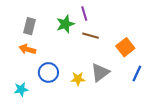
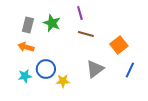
green star: (65, 24) -> (52, 23), moved, turned -30
yellow star: (78, 79) -> (63, 81), moved
cyan star: (21, 89) -> (25, 76), moved

